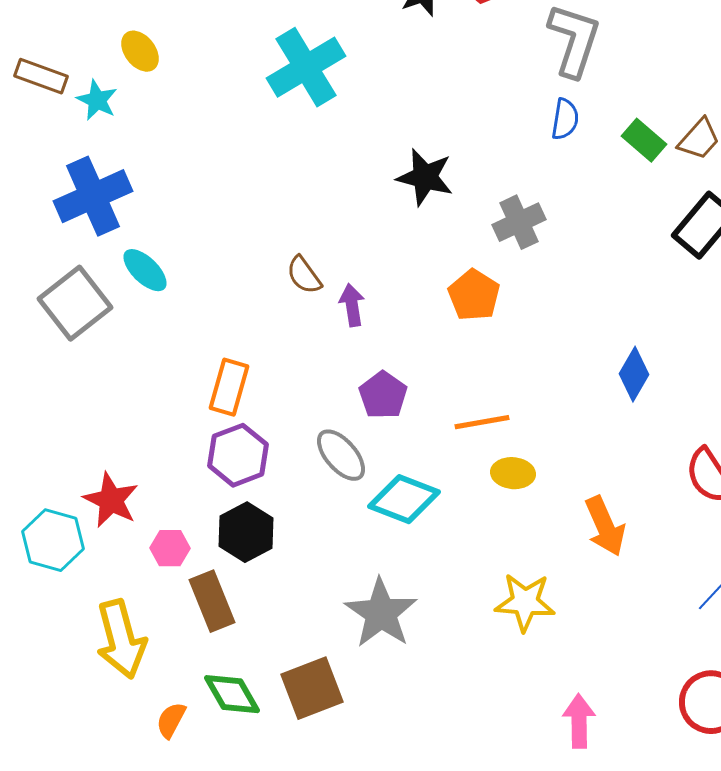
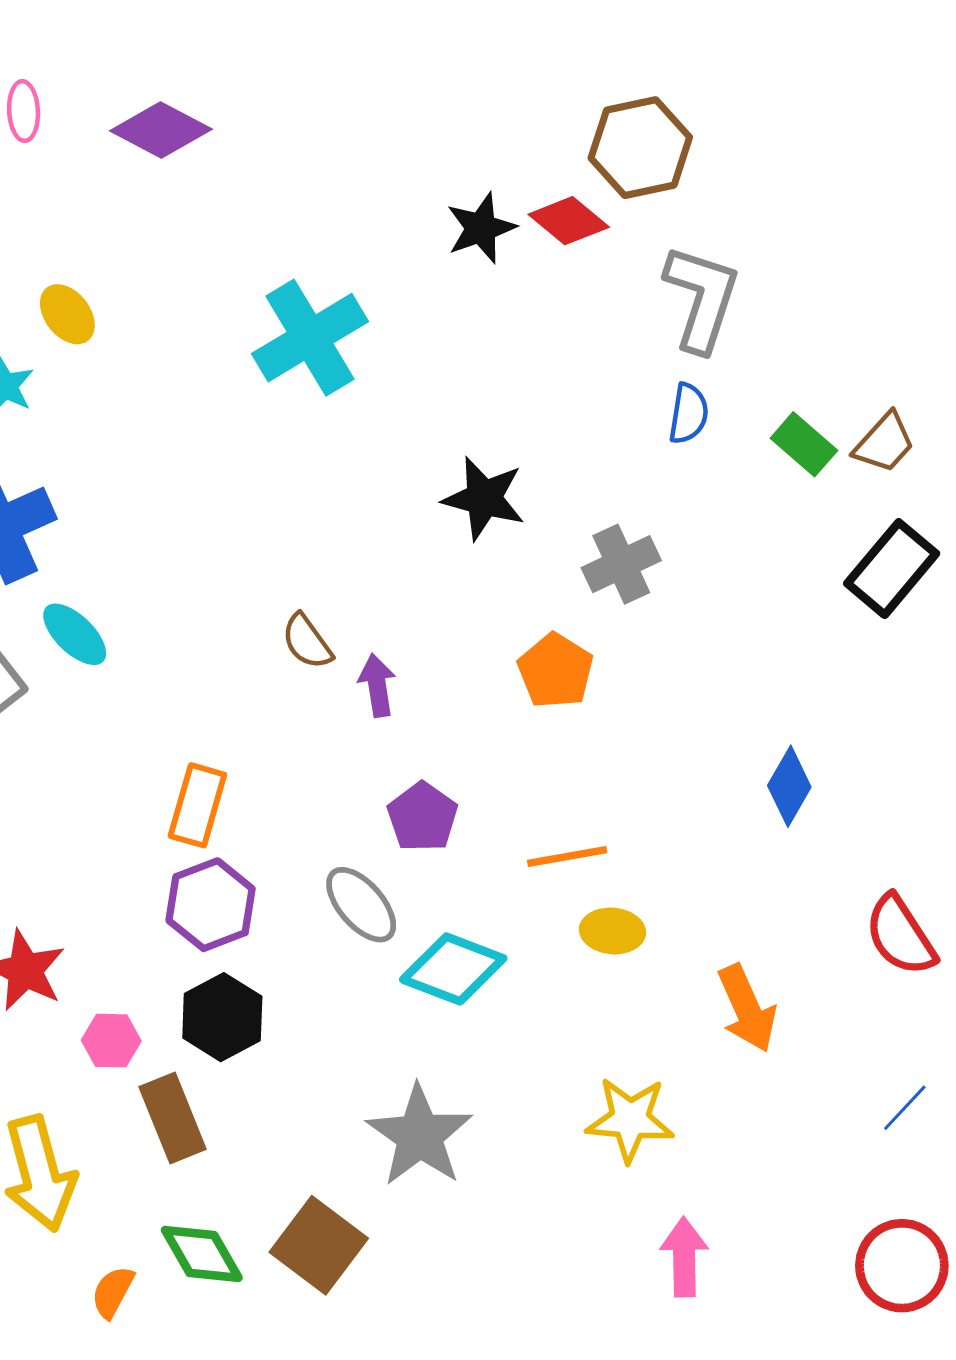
brown square: (312, 688) -> (319, 1245), turned -32
pink arrow: (579, 721) -> (684, 1257), moved

